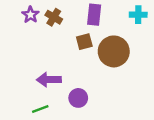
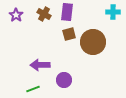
purple star: (30, 15) -> (16, 15), moved
purple rectangle: (94, 15) -> (67, 12), moved

